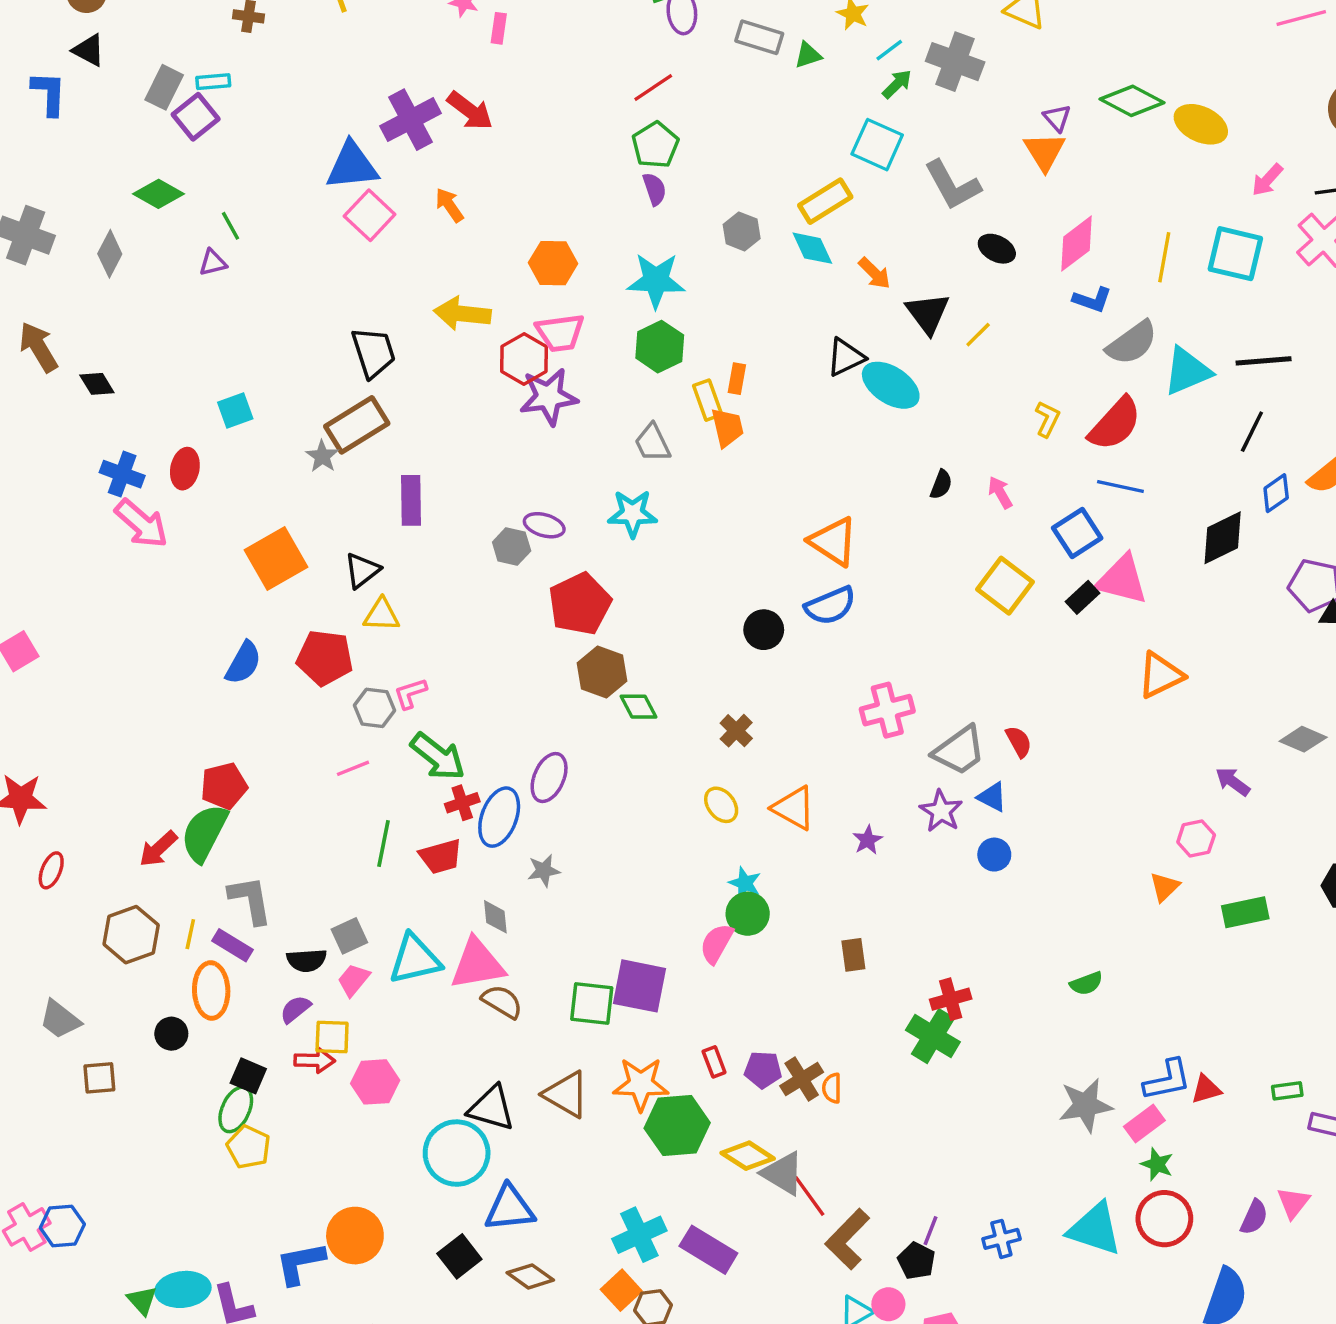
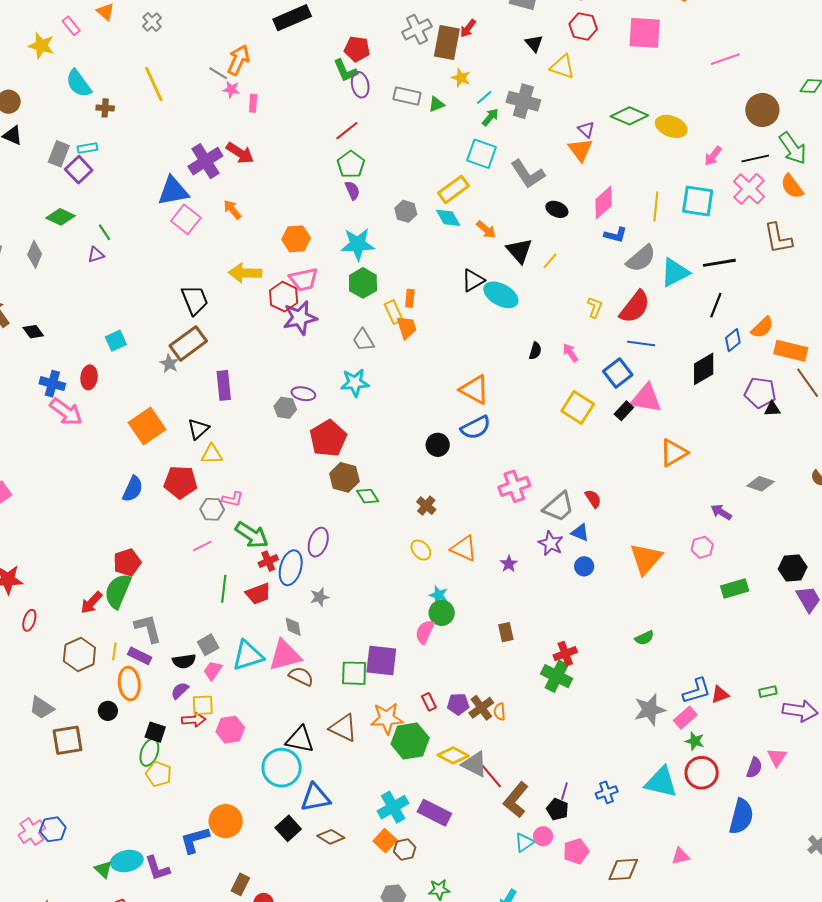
pink L-shape: (410, 693) -> (233, 499), turned -145
orange triangle: (1165, 887) -> (646, 559), moved, size x1.8
brown square: (99, 1078) -> (68, 740), size x1.5

